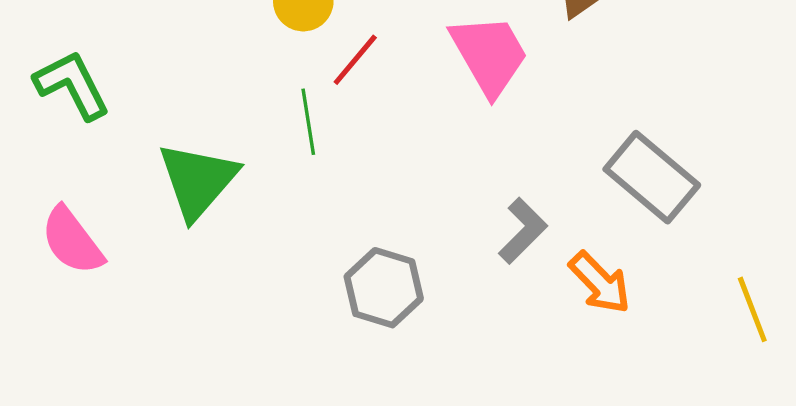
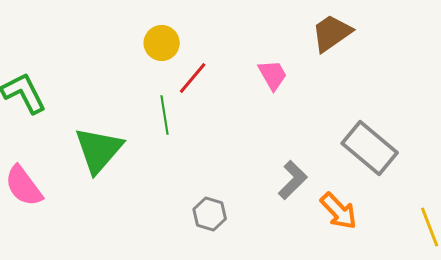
pink trapezoid: (489, 55) -> (273, 75), size x0.6
gray hexagon: (384, 288) -> (210, 214), size x0.7

